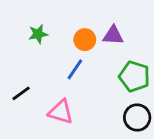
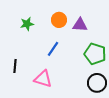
orange circle: (85, 40) -> (59, 20), moved
black line: (21, 93) -> (15, 66), turned -48

